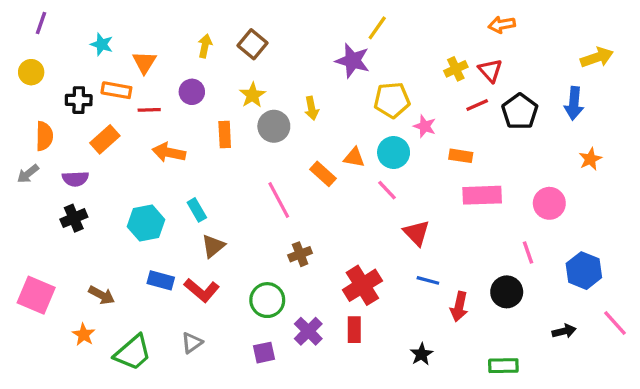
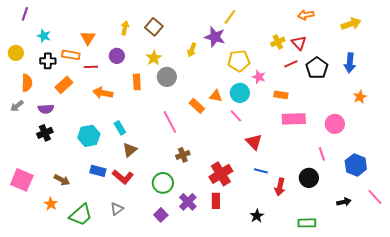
cyan star: (102, 44) -> (44, 36), moved
yellow arrow: (597, 57) -> (351, 24), moved
yellow circle: (31, 72) -> (16, 53), moved
yellow arrow: (312, 108) -> (192, 50), moved, turned 32
purple square: (264, 353) -> (161, 215), turned -32

